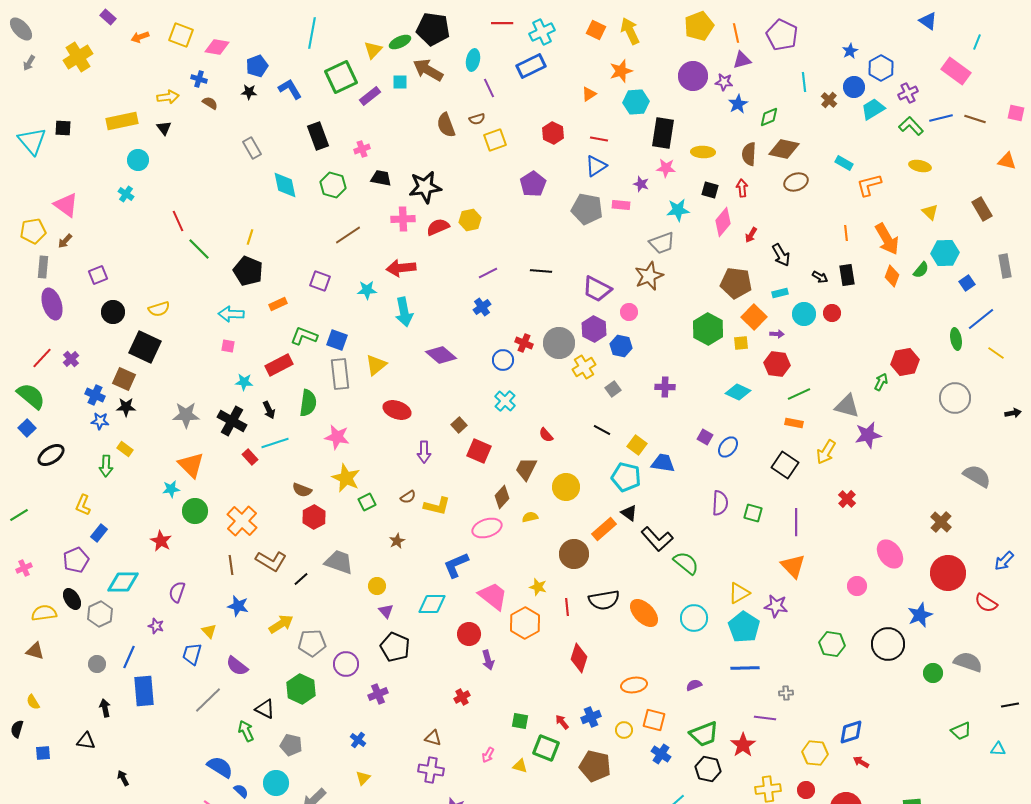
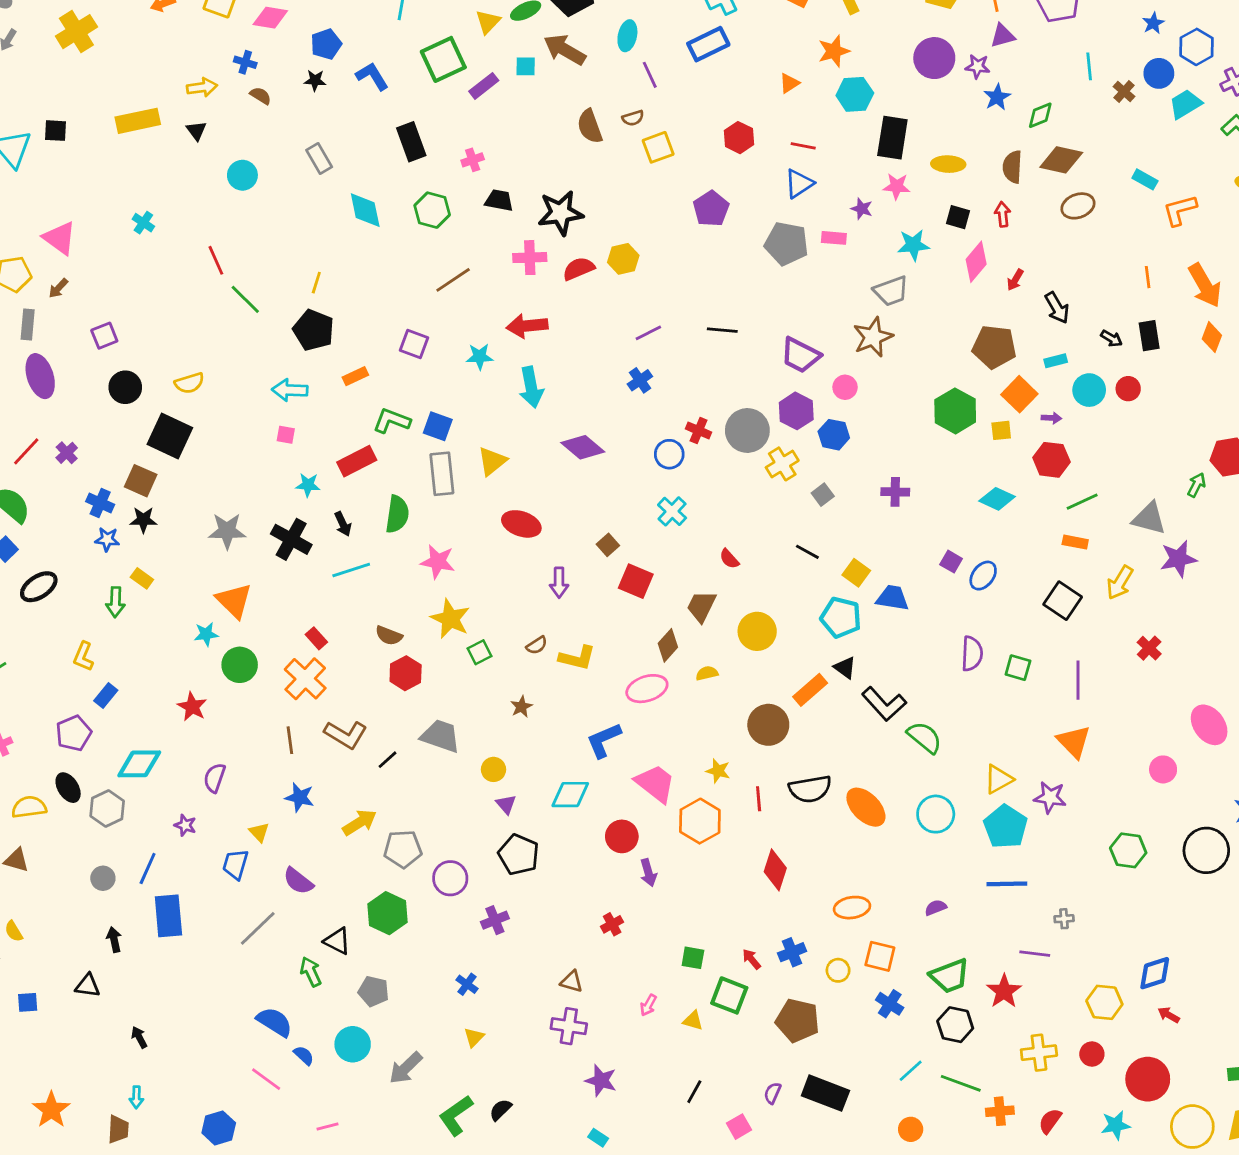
cyan circle: (138, 160) -> (242, 175), moved
red rectangle: (250, 457) -> (316, 638), moved

